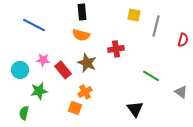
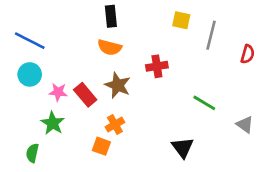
blue line: (34, 25) -> (30, 41), moved
pink star: (43, 60) -> (58, 92), moved
cyan circle: (20, 70) -> (30, 74), moved
green star: (39, 91) -> (53, 123), turned -30

